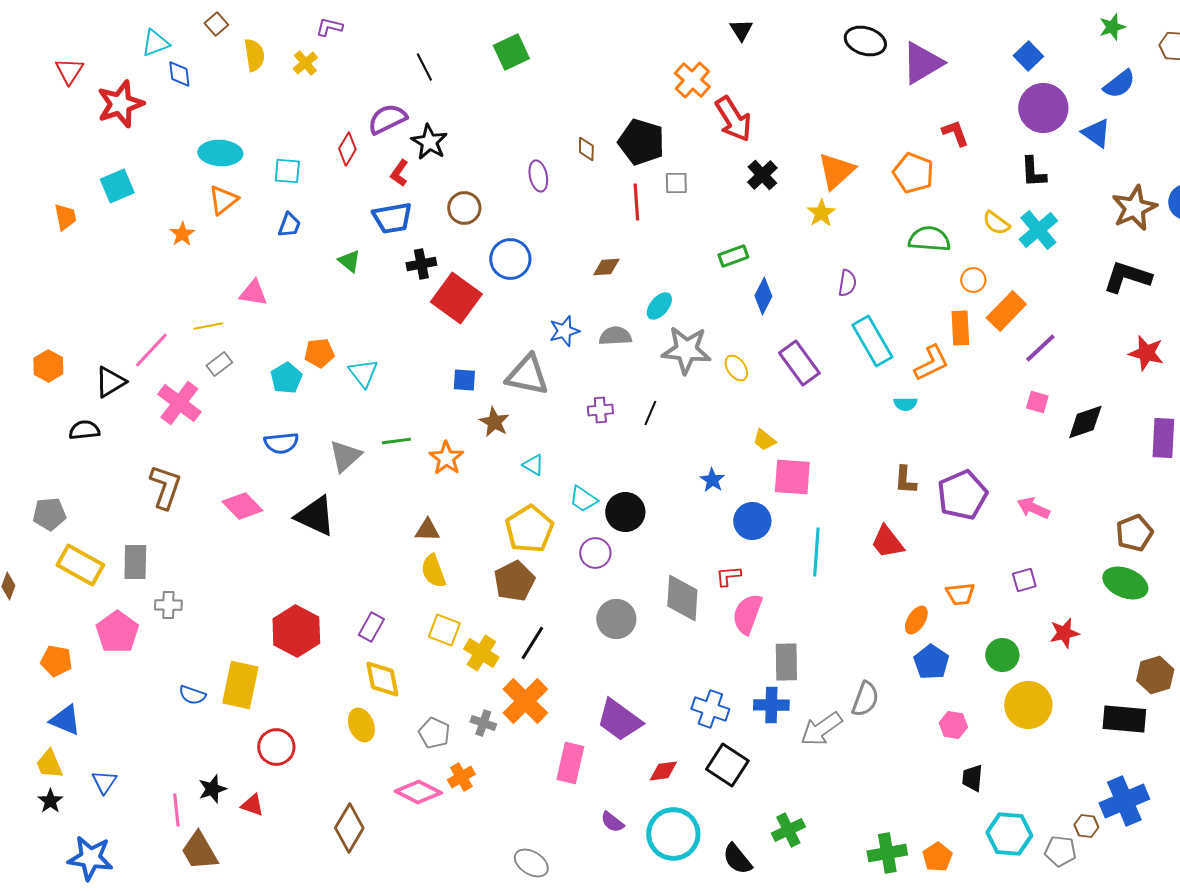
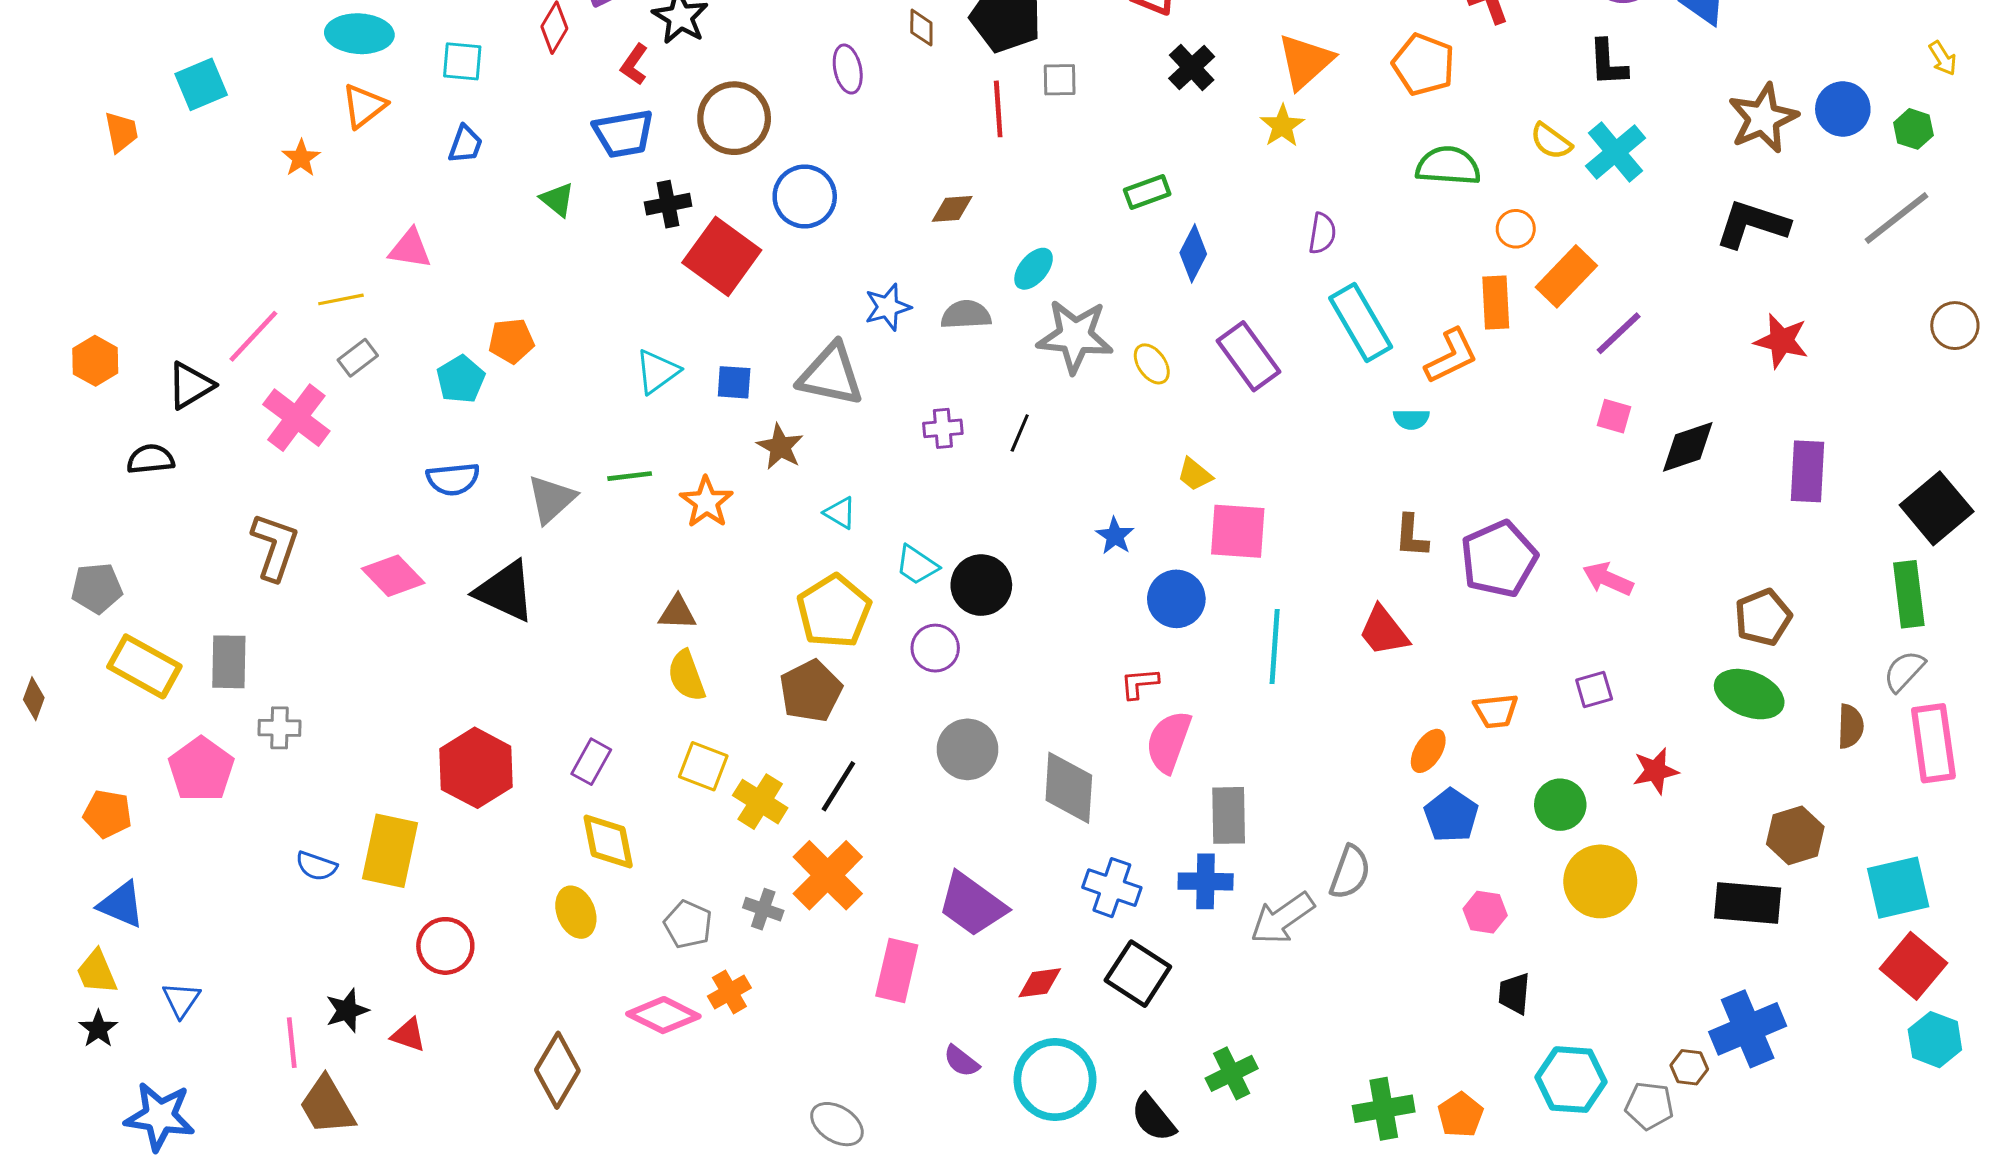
brown circle: (464, 208) -> (734, 118), size x1.4
cyan triangle: (363, 373) -> (657, 372), moved, turned 32
gray diamond: (682, 598) -> (1069, 788), moved

